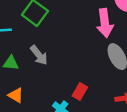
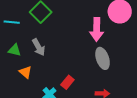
orange triangle: (16, 95) -> (25, 72), moved

